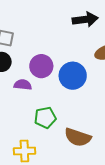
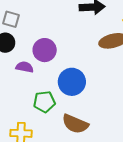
blue circle: (73, 76) -> (72, 82), moved

